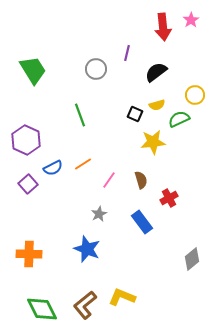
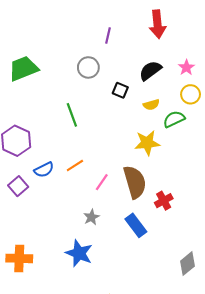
pink star: (191, 20) -> (186, 67), moved
purple line: (127, 53) -> (108, 35), moved
green trapezoid: (33, 70) -> (23, 69), turned -80
black square: (135, 114) -> (120, 90), moved
brown semicircle: (141, 180) -> (135, 182), size x1.8

